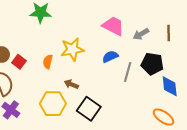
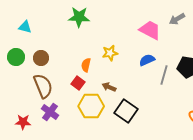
gray arrow: (141, 34) -> (177, 19), moved
yellow star: (72, 49) -> (110, 53), size x0.7
red square: (19, 62) -> (78, 83), moved

